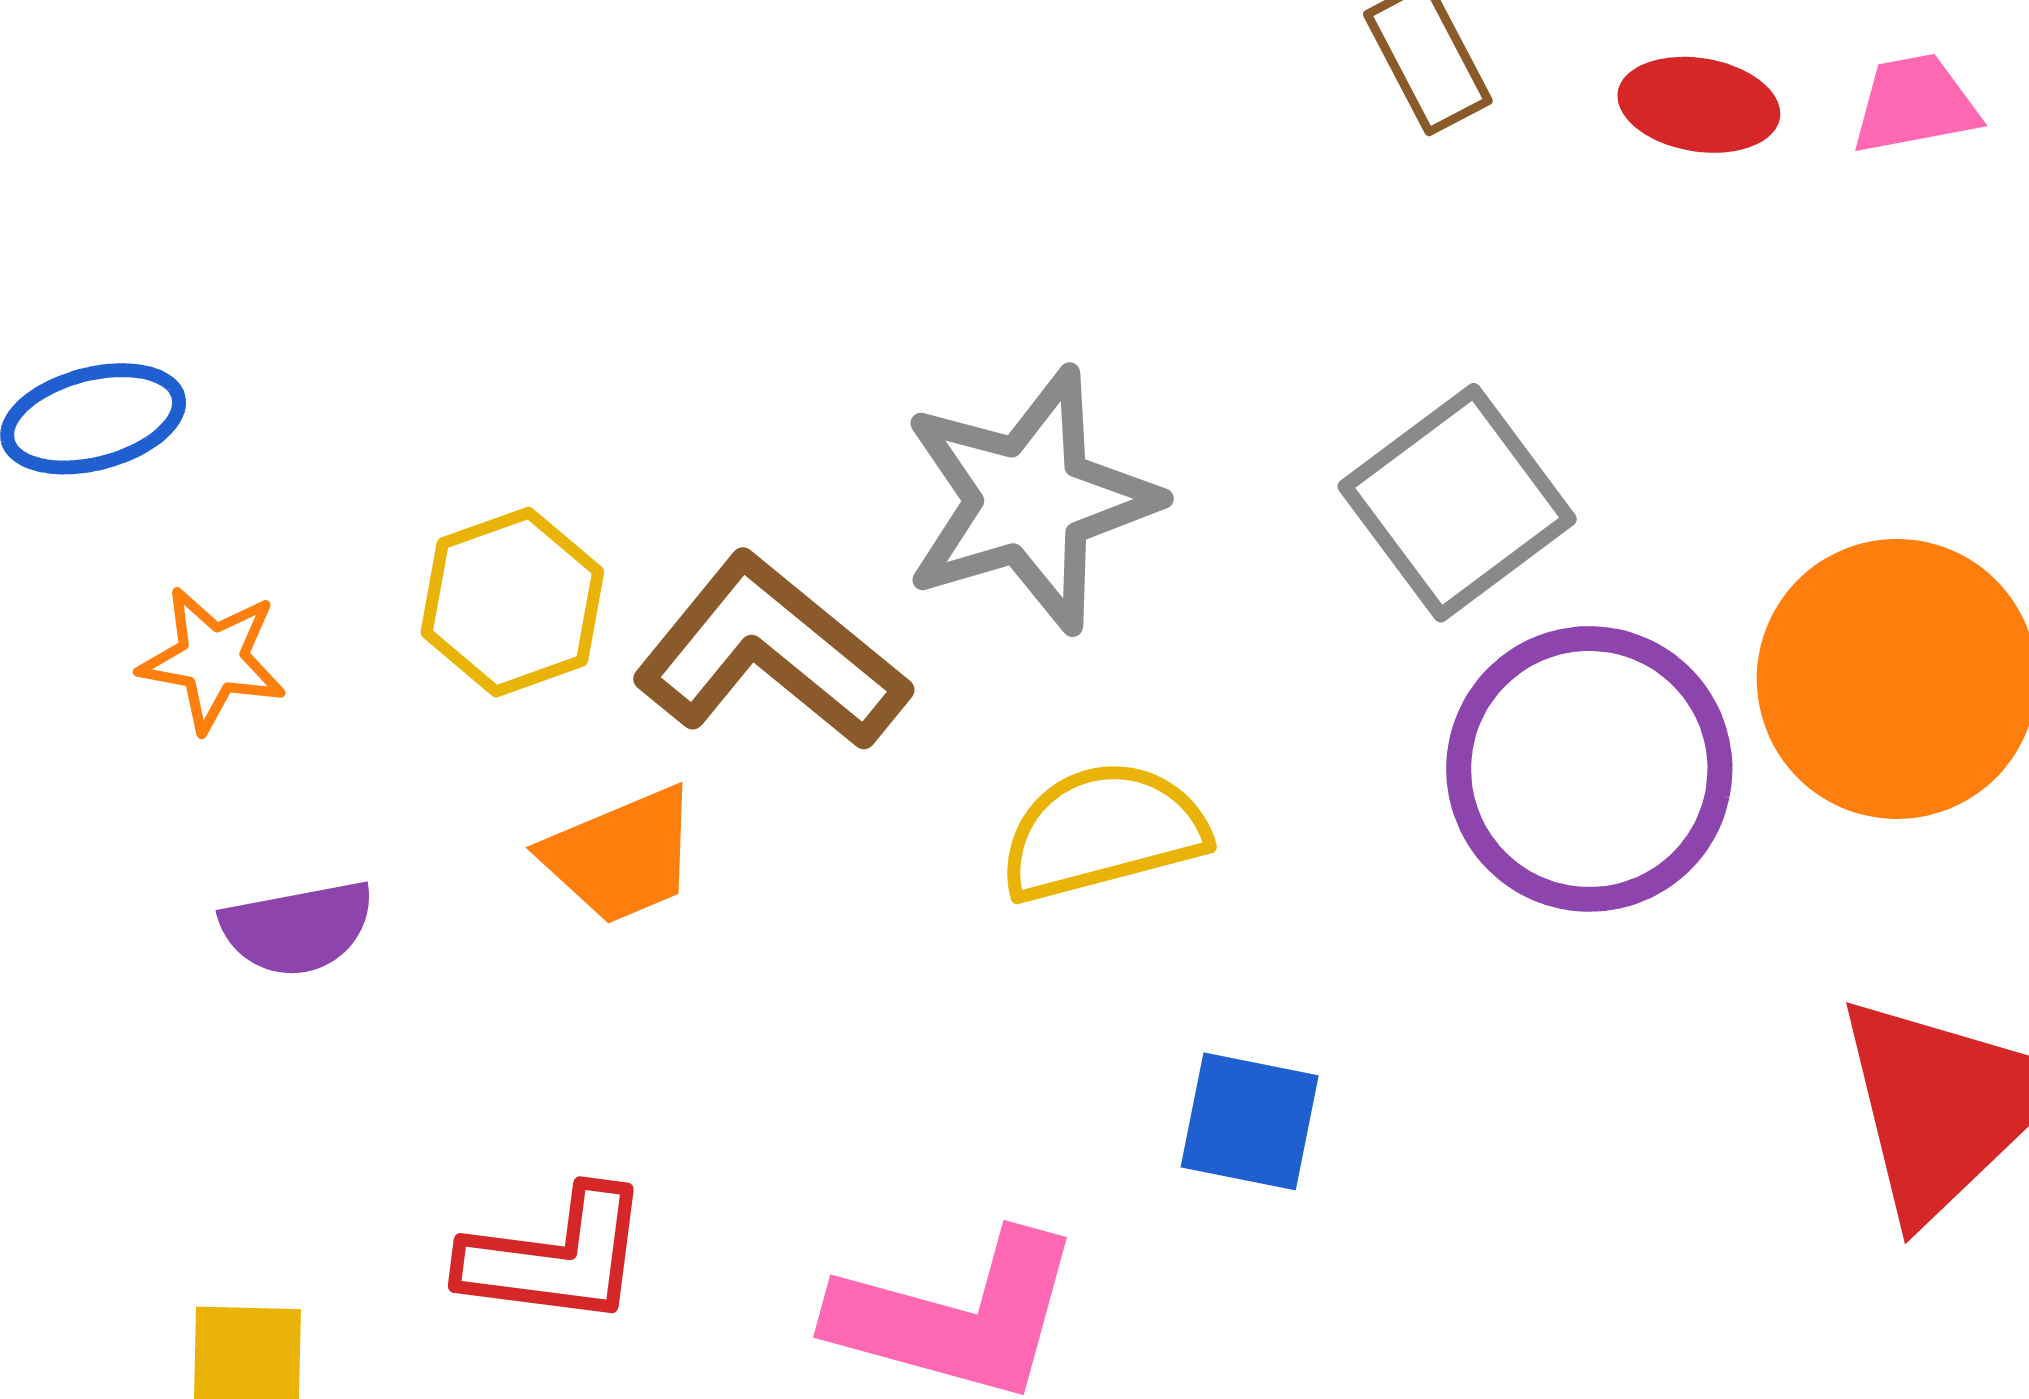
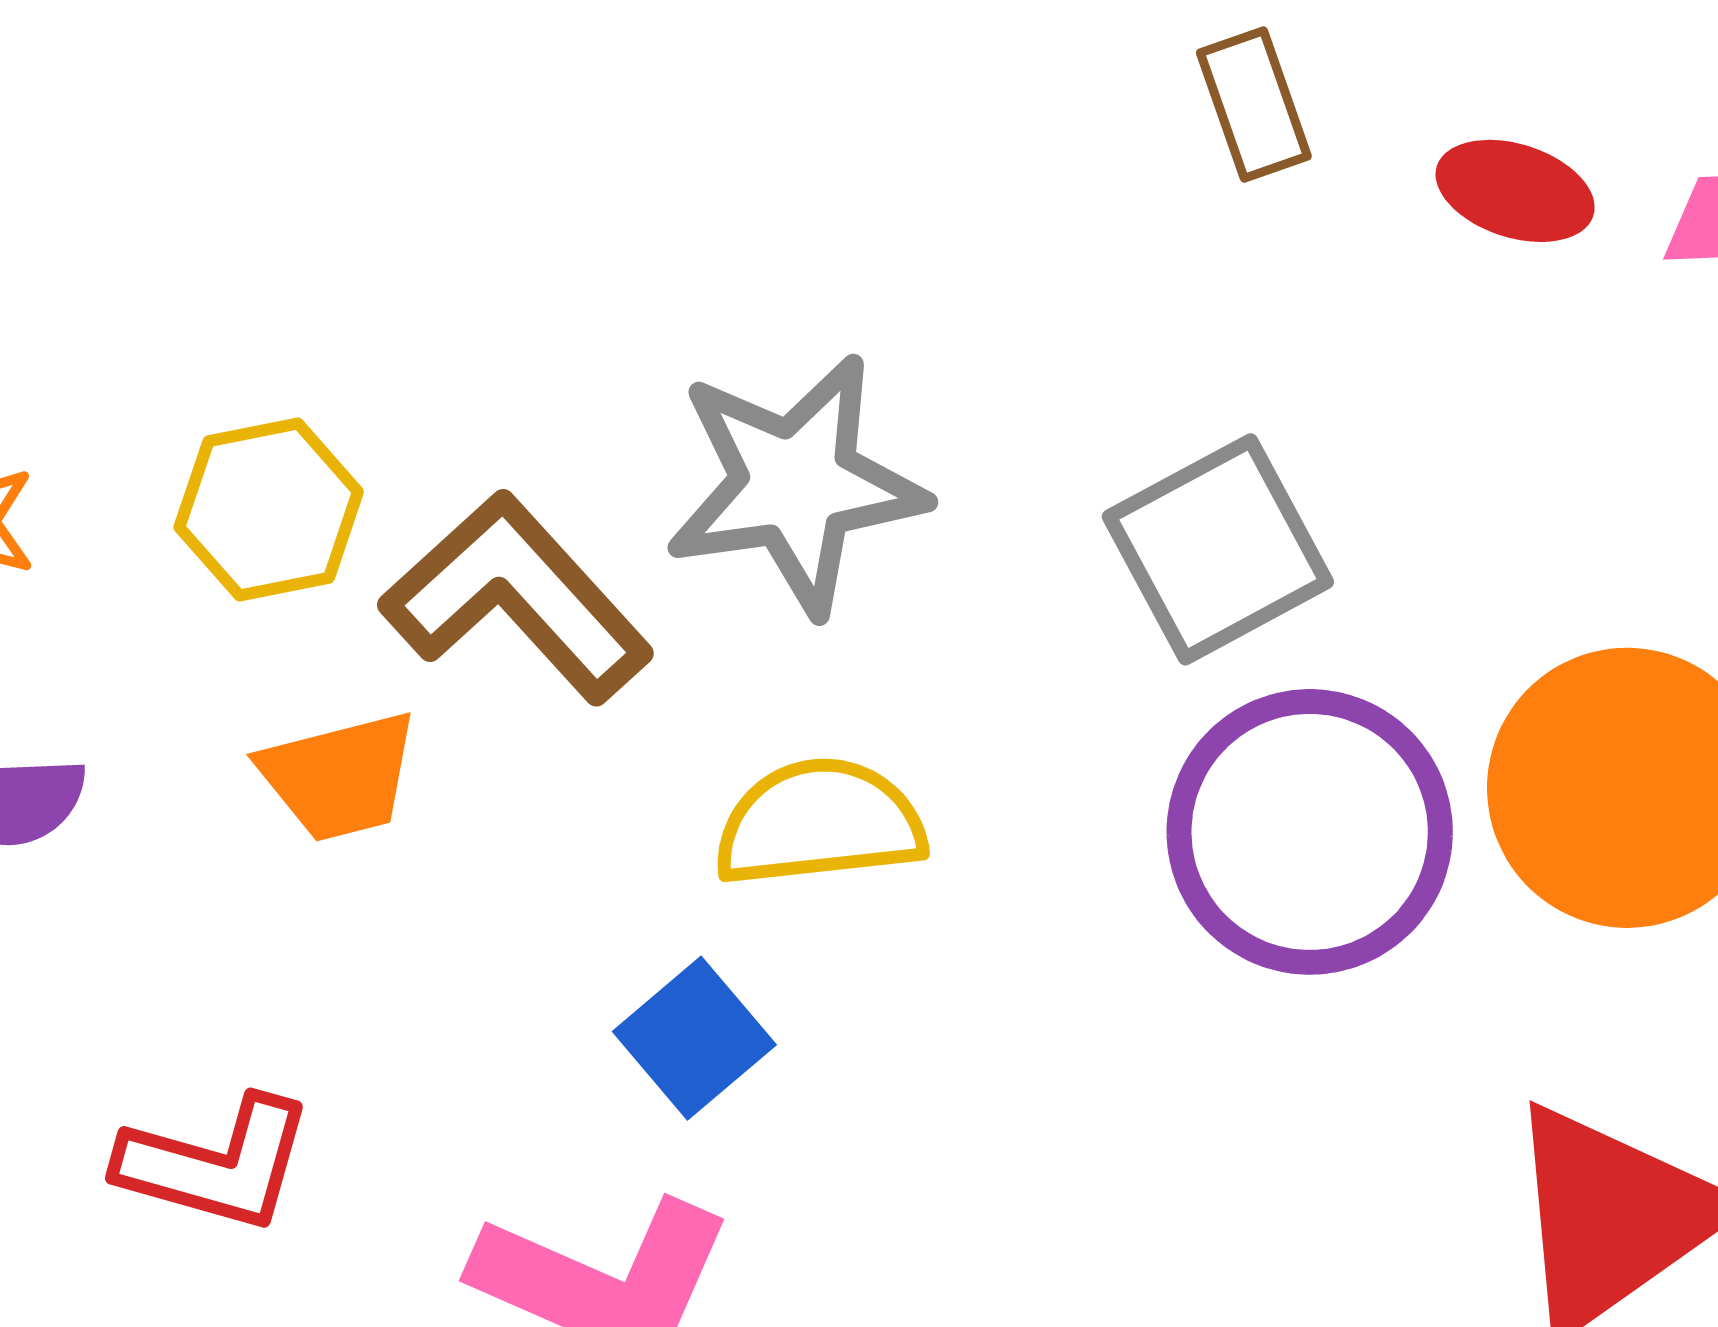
blue square: (1250, 1121) -> (694, 1038), moved, turned 30

